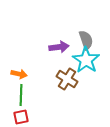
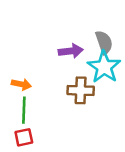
brown cross: (67, 79) -> (81, 90), turned -30

